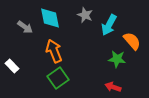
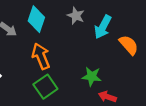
cyan diamond: (50, 18) -> (36, 19), turned 30
green star: (117, 59) -> (92, 76), moved

